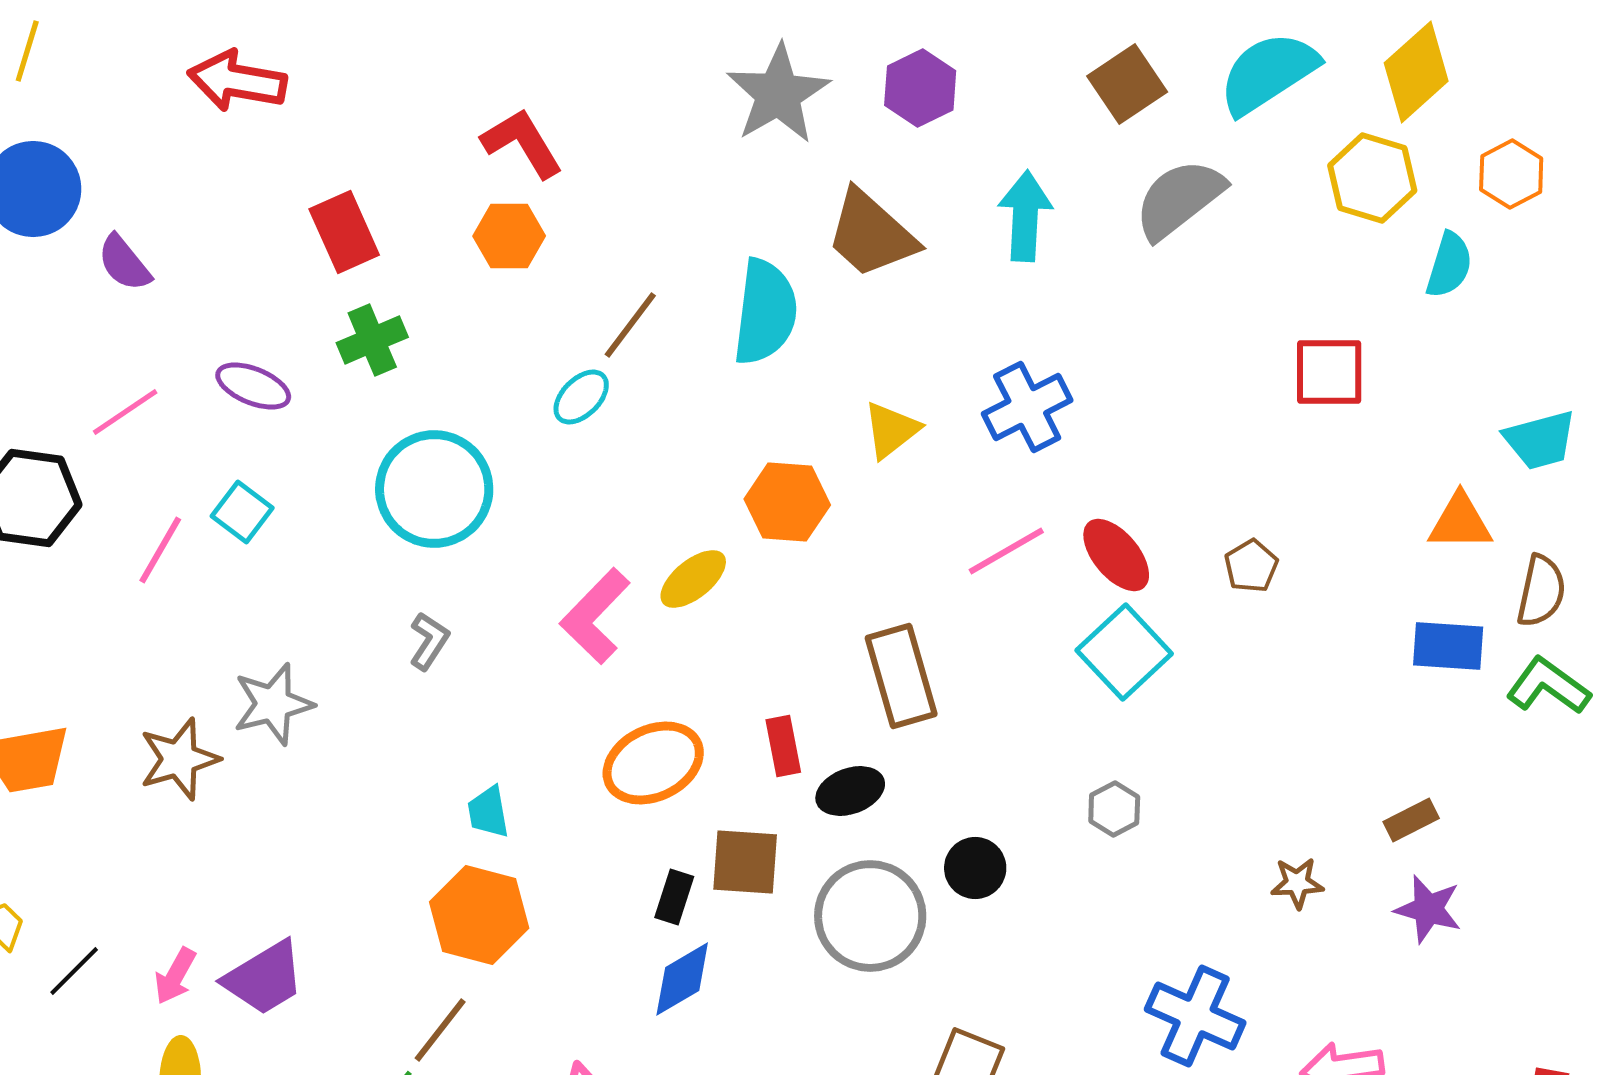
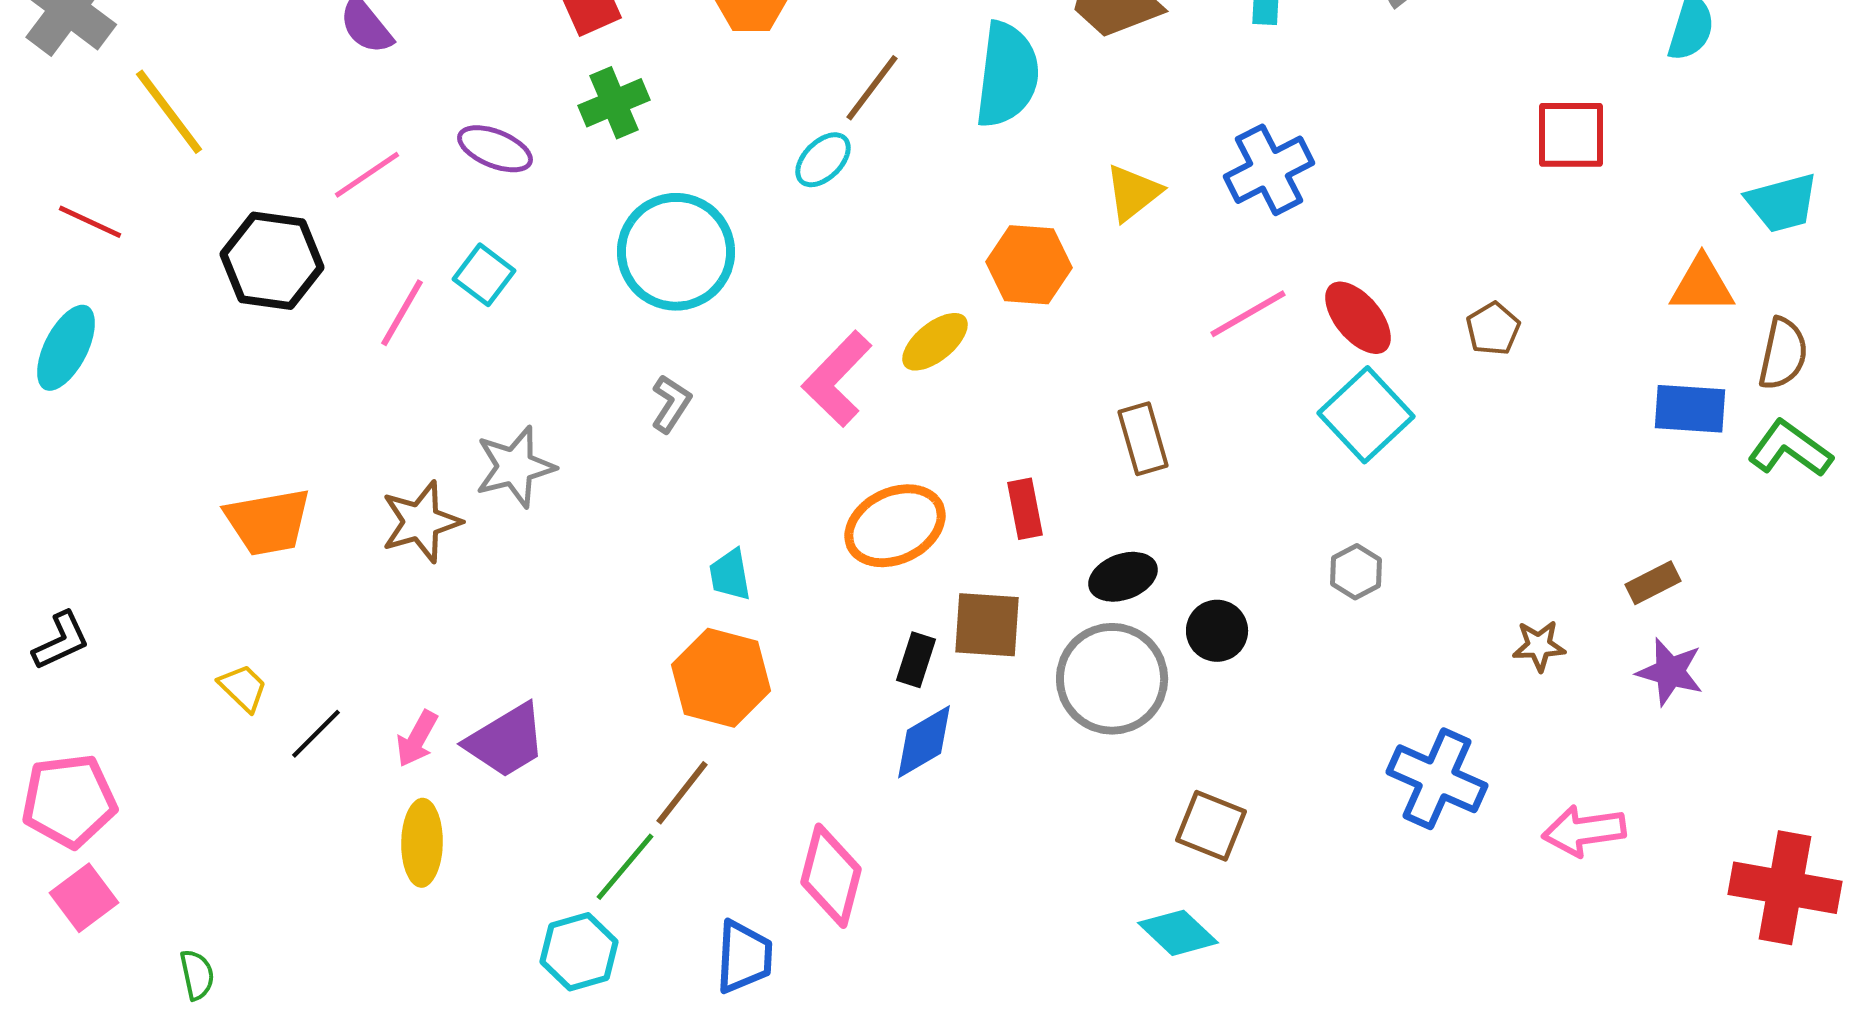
brown rectangle: (901, 676) -> (1143, 439), size x0.7
black ellipse: (850, 791) -> (1123, 577), moved

